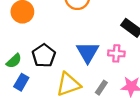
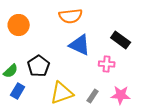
blue triangle: (88, 52) -> (80, 45), moved, turned -35

